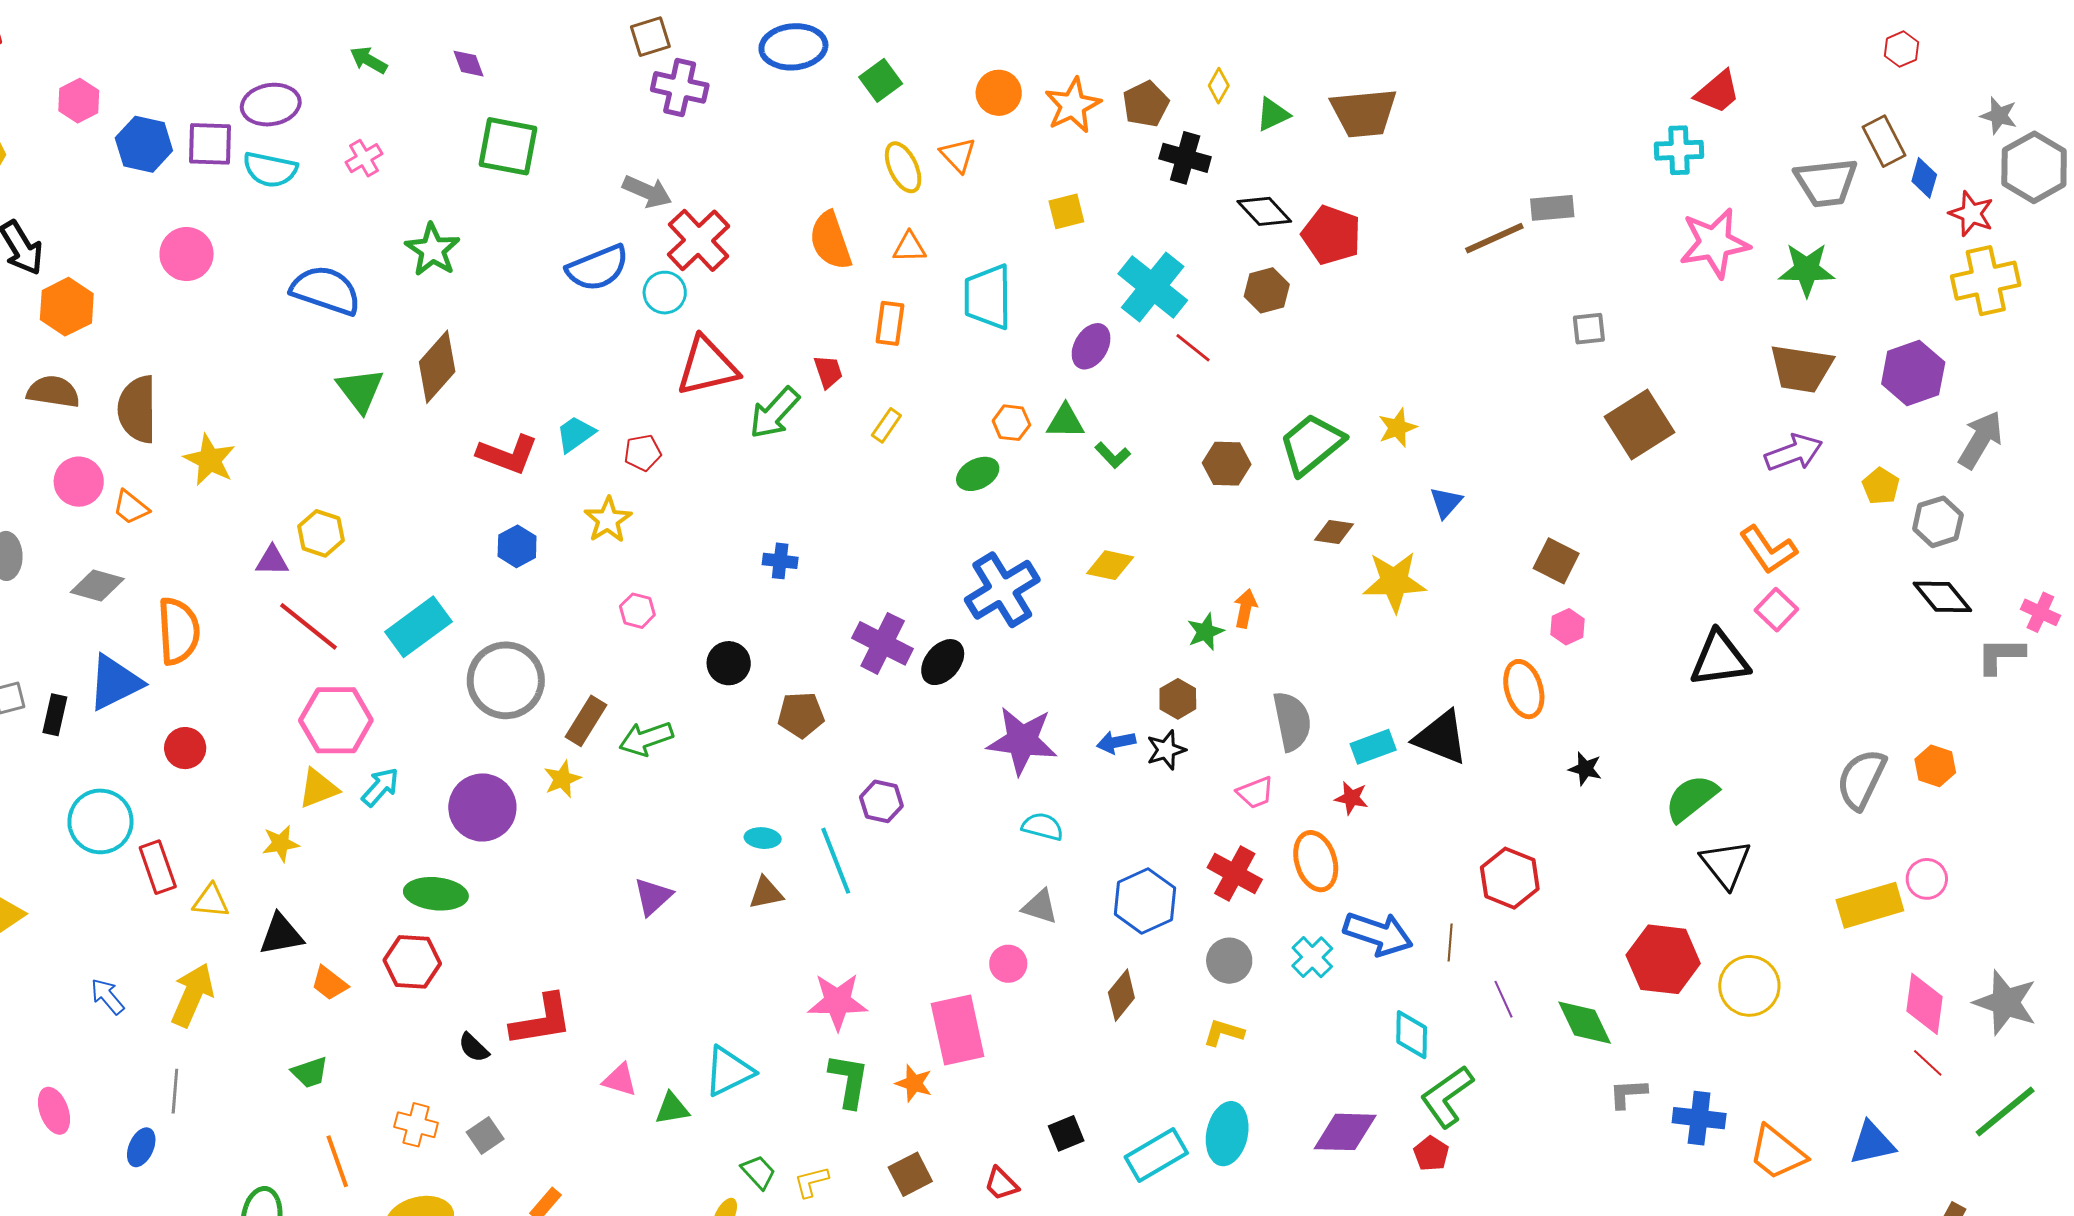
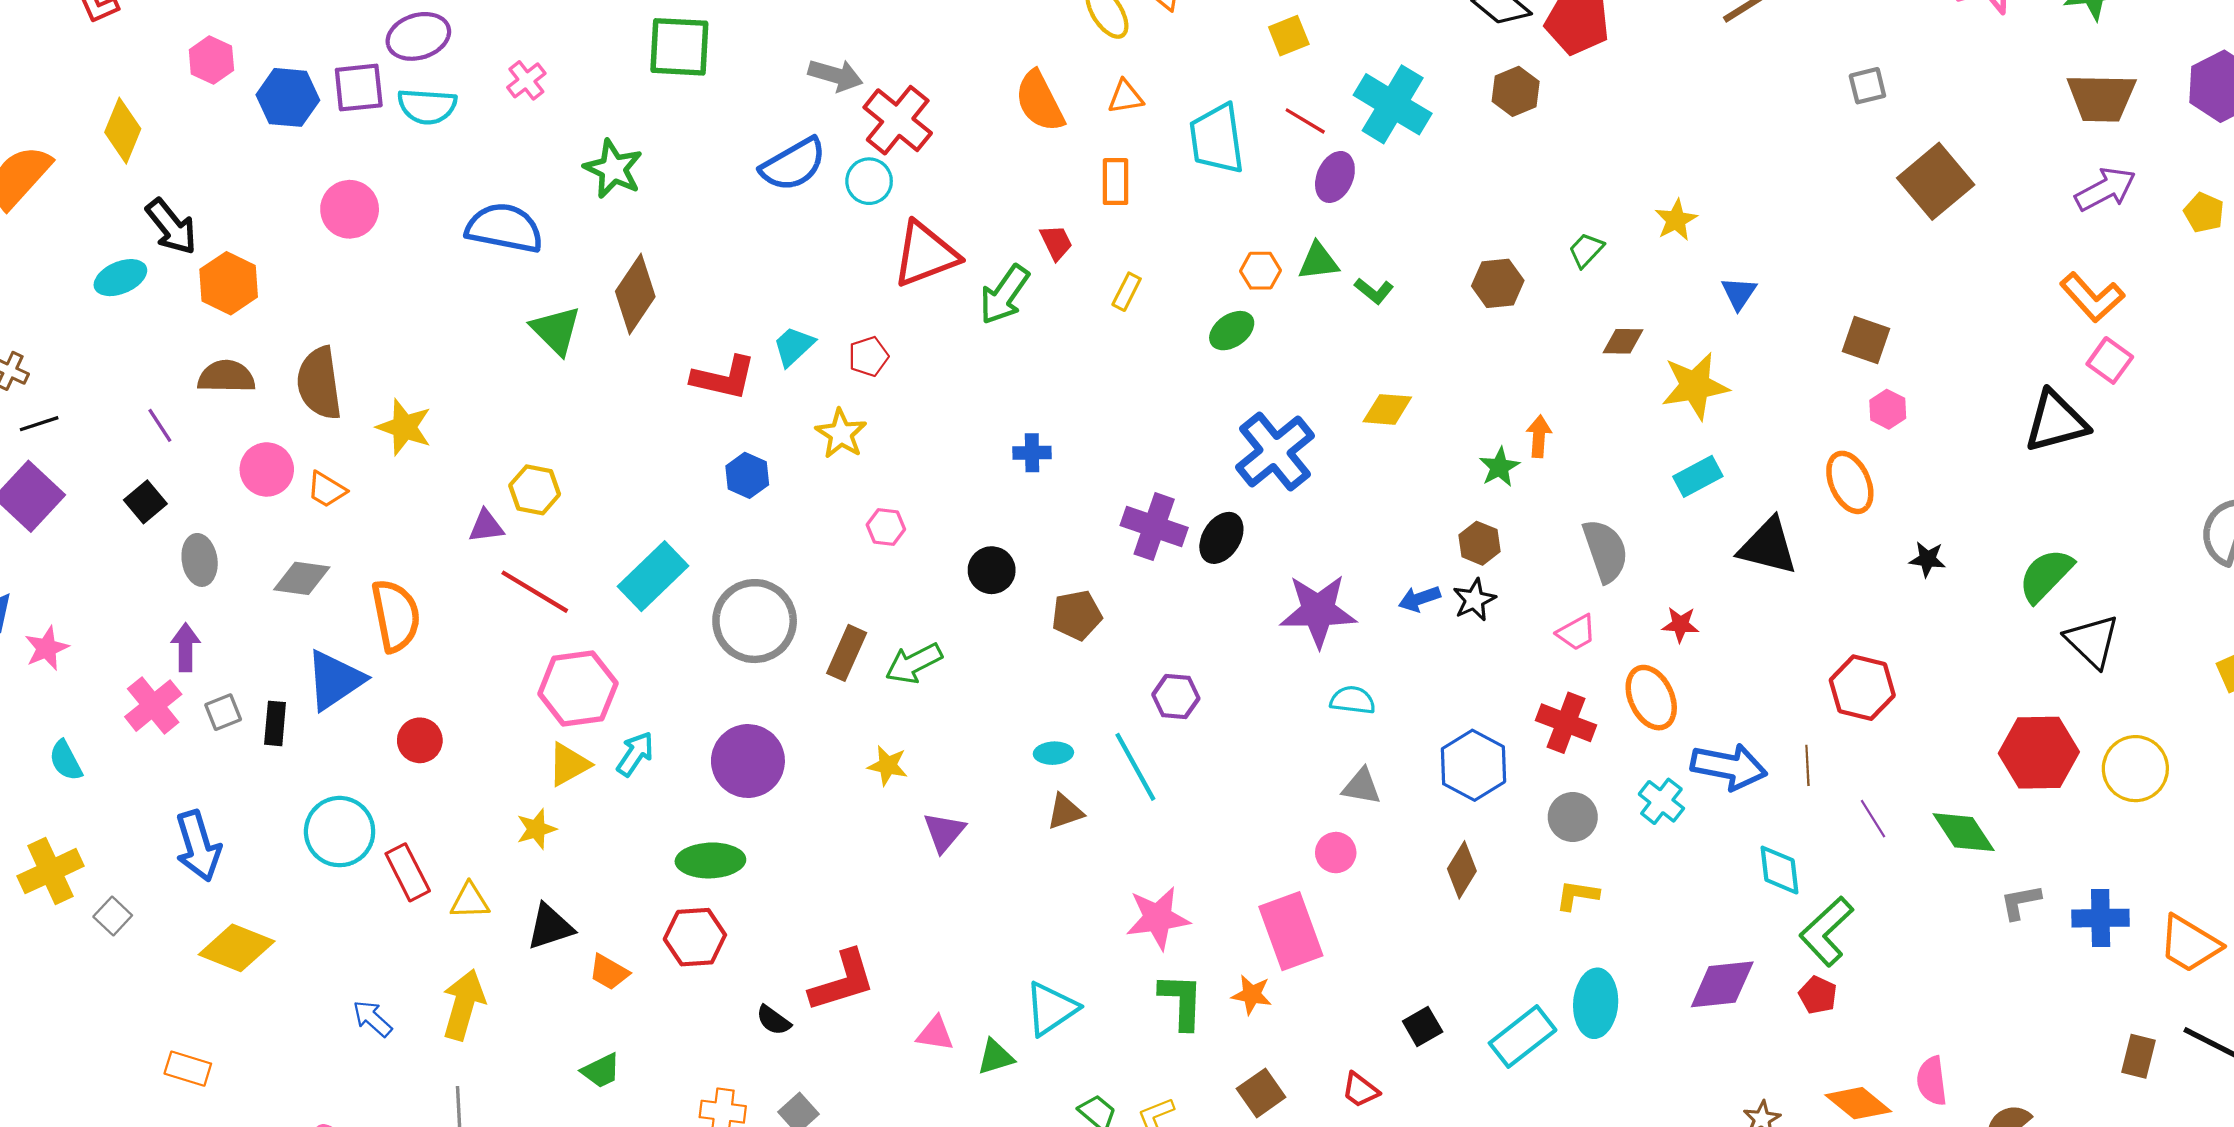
red line: (1193, 348) -> (1305, 121), moved
green trapezoid: (1312, 444) -> (1586, 250), size x0.5
cyan rectangle: (1373, 747) -> (1698, 476), moved
yellow star: (562, 779) -> (888, 765), moved, turned -30

